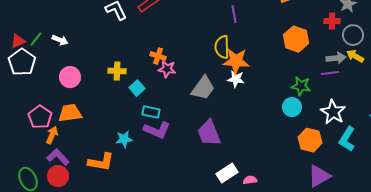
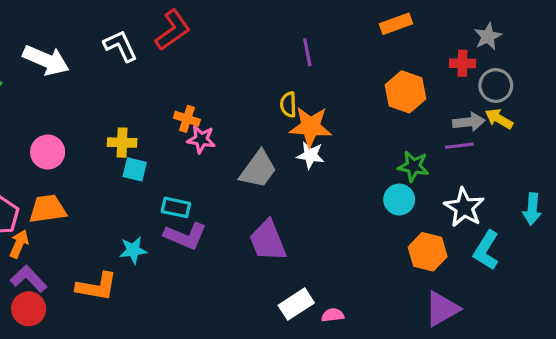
white arrow: (60, 40) -> (46, 60), moved, size x1.8
yellow semicircle: (222, 47) -> (288, 105), size x0.7
cyan square: (137, 88) -> (135, 169), moved, turned -35

